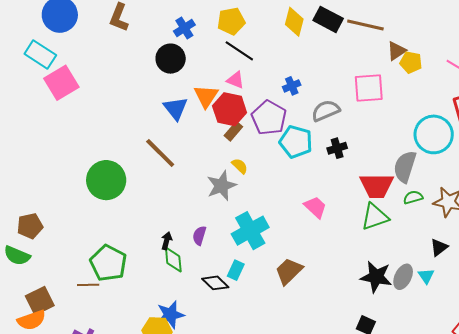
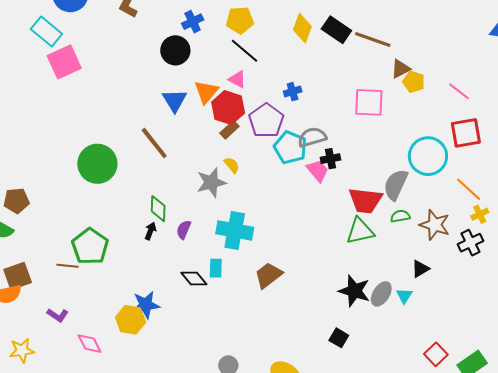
gray semicircle: (326, 111) -> (312, 137), moved
pink trapezoid: (315, 207) -> (318, 171), moved
cyan cross: (250, 231) -> (235, 230), turned 33
green diamond: (173, 260) -> (158, 209), moved
cyan rectangle: (236, 270) -> (216, 268), turned -30

